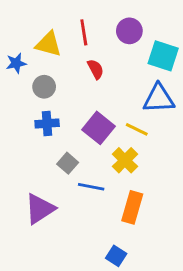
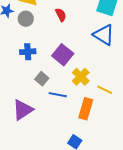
gray circle: (44, 87) -> (26, 19), moved
blue triangle: (159, 99) -> (104, 35), turned 35
yellow line: (137, 129) -> (105, 90), moved

